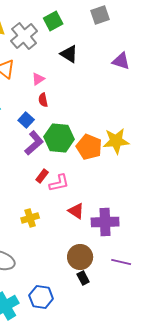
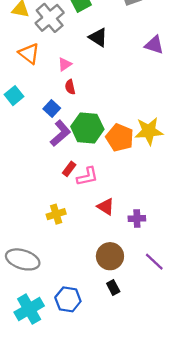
purple cross: (105, 222) -> (137, 218), size x0.6
purple line: (121, 262) -> (154, 262), turned 30
black rectangle: (83, 278) -> (113, 287), moved

